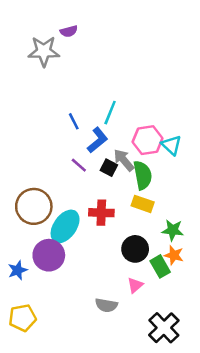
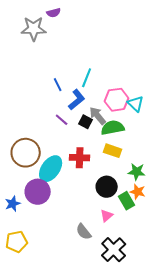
green semicircle: (143, 175) -> (113, 128), turned -90
gray semicircle: (106, 305) -> (84, 232), turned 42
black cross: (164, 328) -> (114, 250), moved

